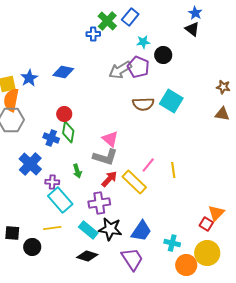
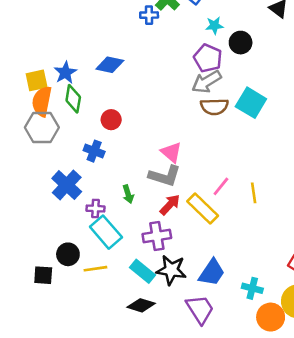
gray arrow: (120, 70) -> (207, 82), moved
green diamond: (68, 132) -> (73, 99), moved
black circle: (32, 247) -> (68, 254), moved

